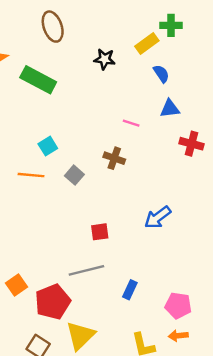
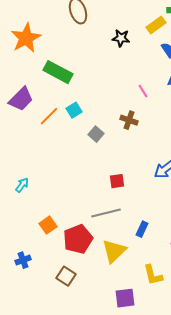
green rectangle: (38, 80) -> (58, 72), moved
pink line: (131, 123) -> (143, 91), turned 40
orange line: (31, 175) -> (49, 116), moved, turned -50
yellow triangle: (80, 336) -> (114, 251), moved

